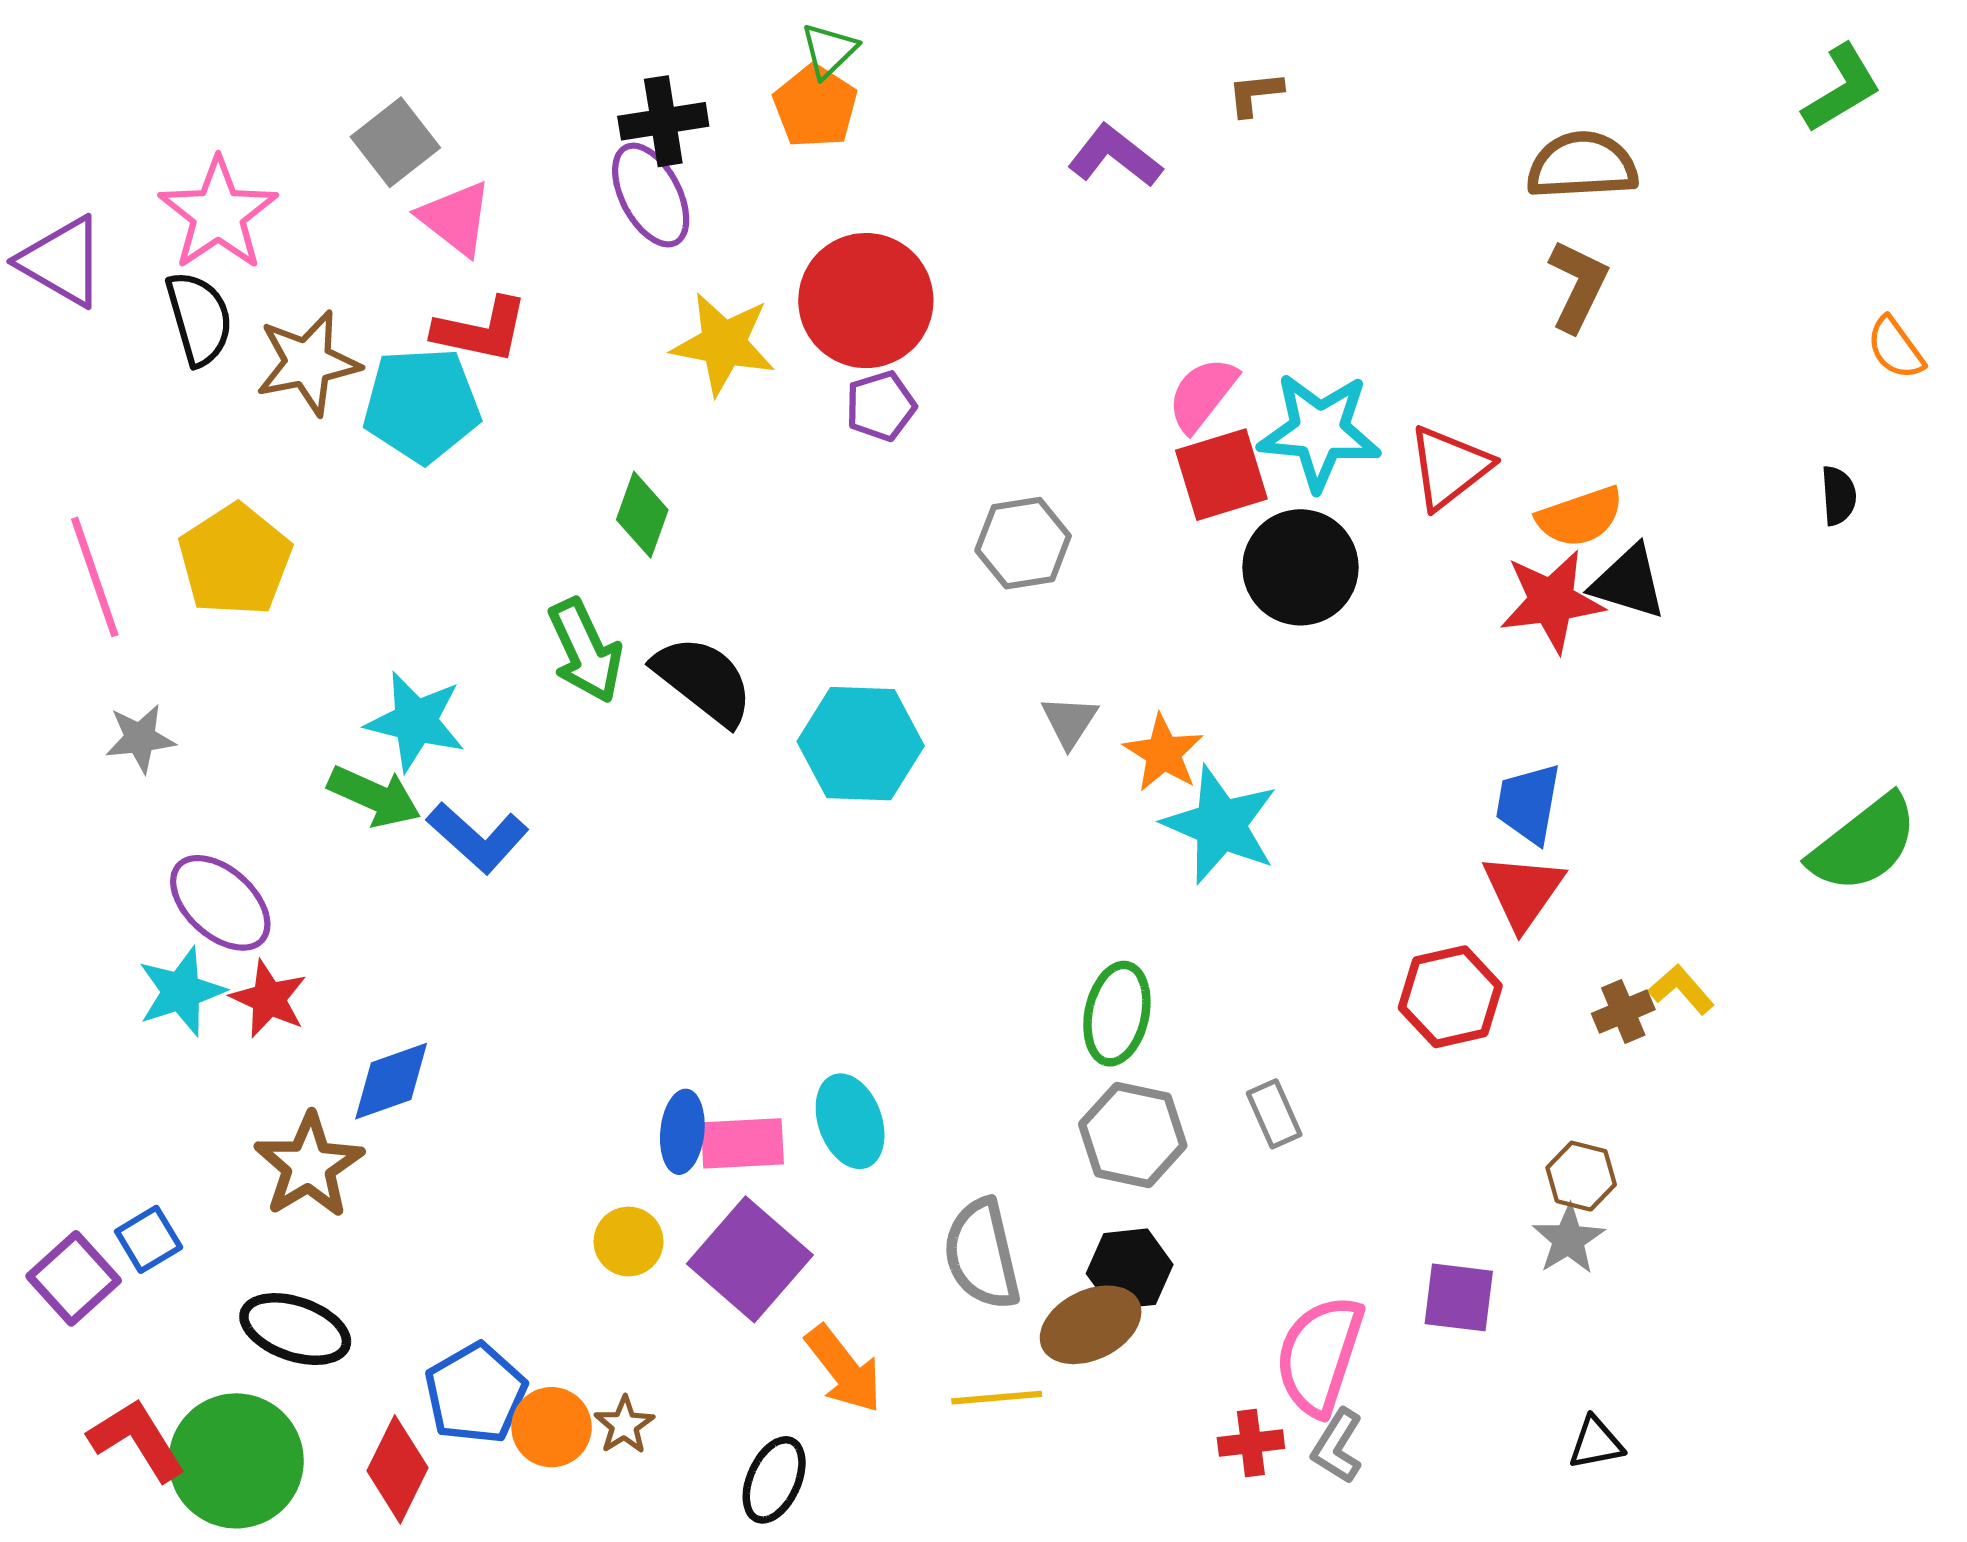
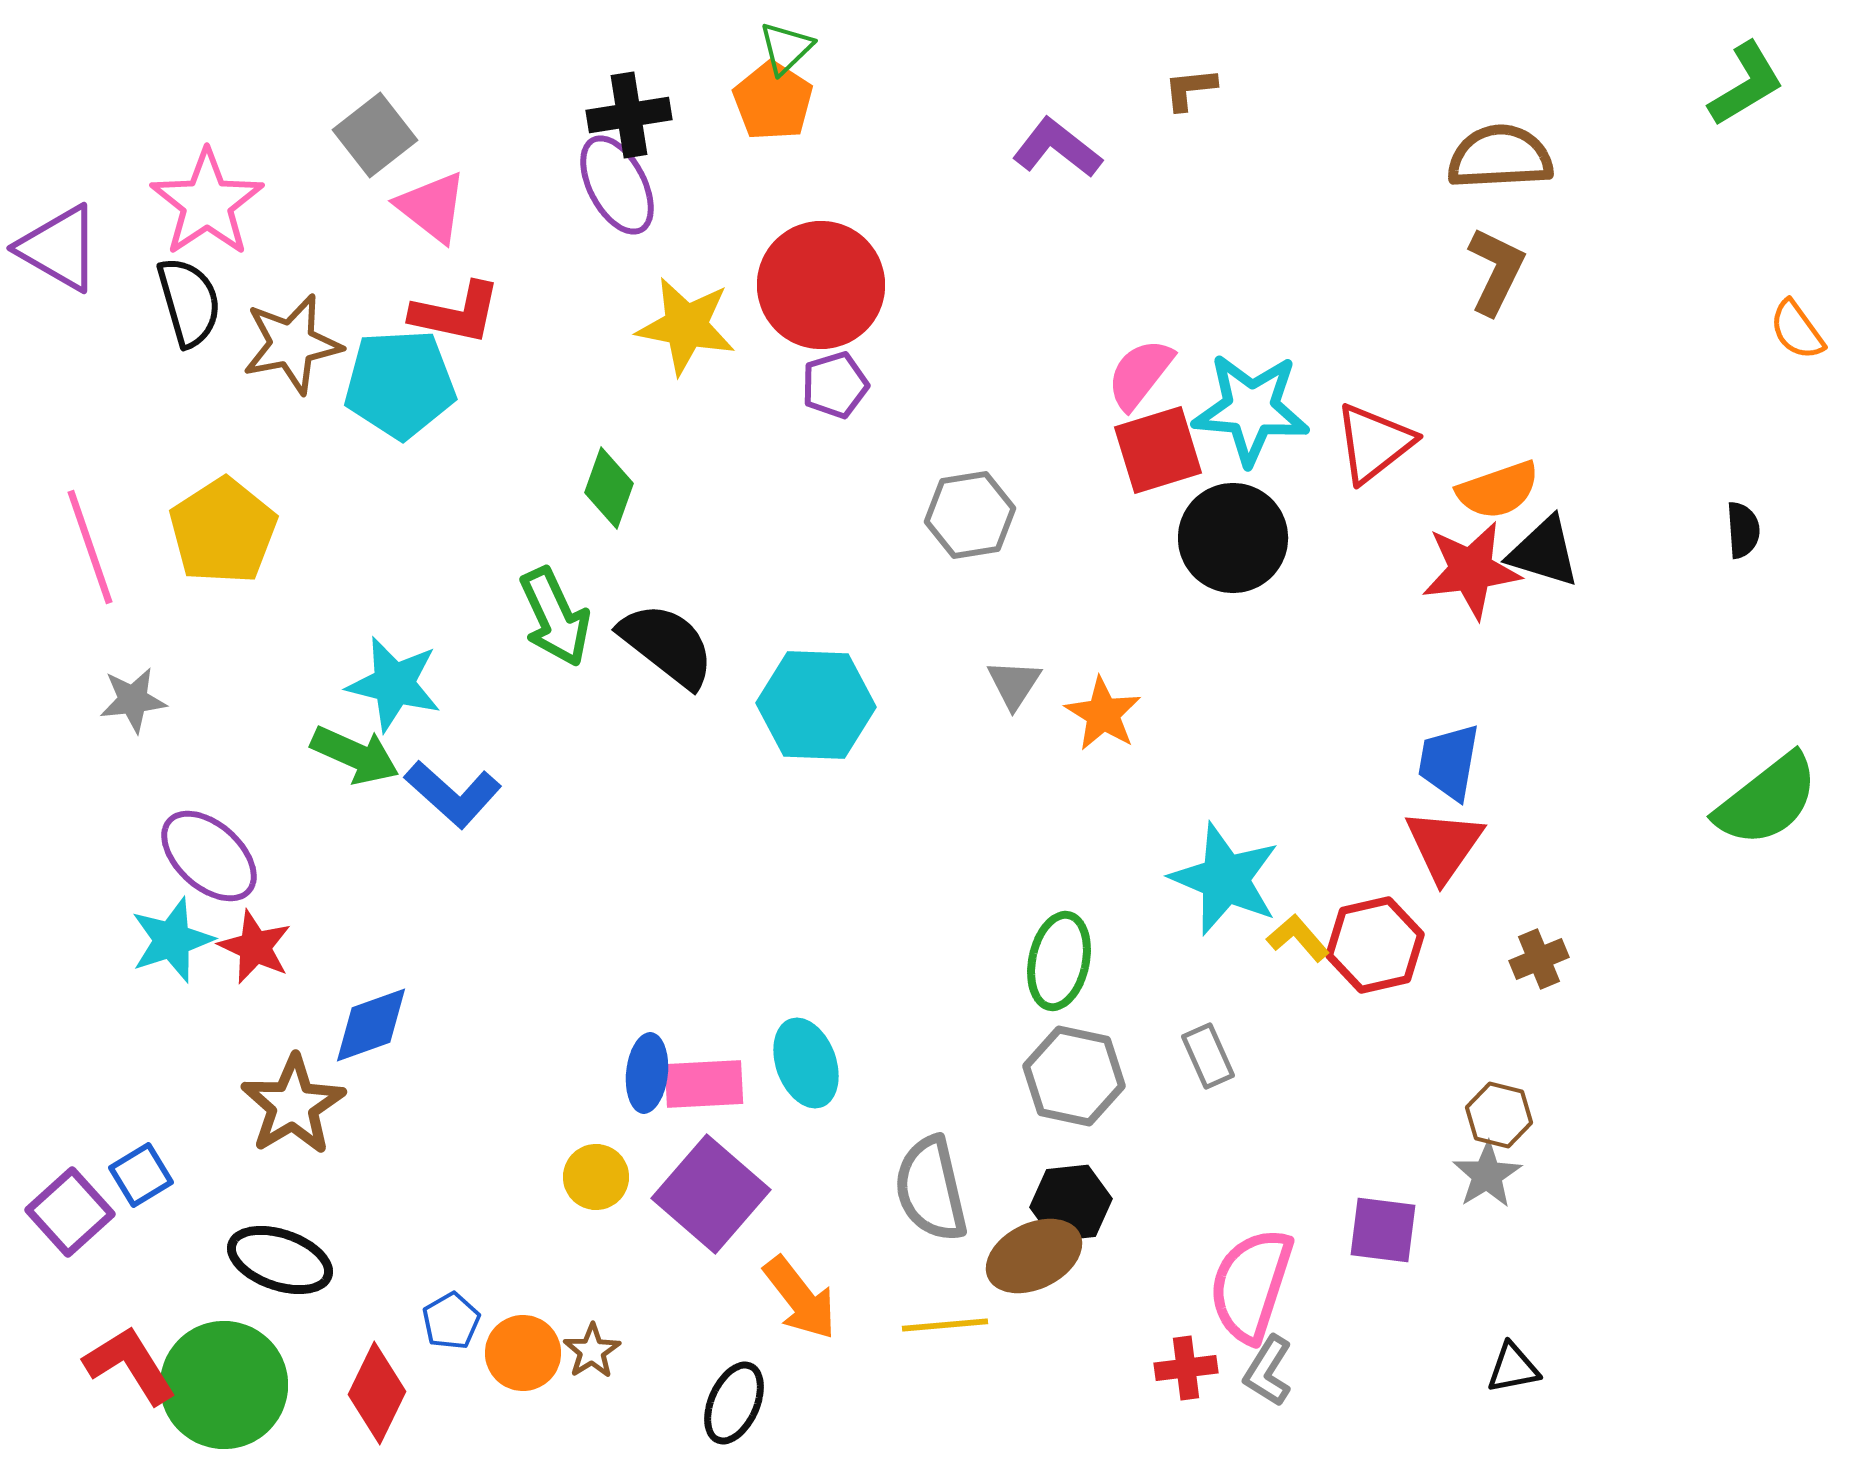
black semicircle: (1838, 496) -> (1743, 530), moved
cyan star: (1220, 825) -> (1225, 879), moved
yellow L-shape: (1681, 989) -> (1298, 938), moved
blue pentagon: (476, 1393) -> (451, 1321), size x0.6

